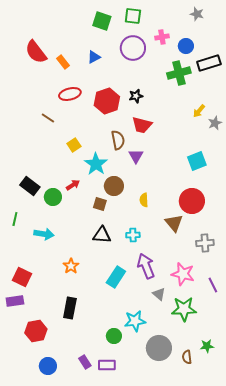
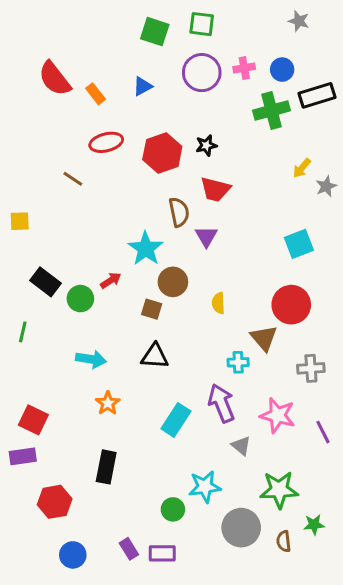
pink cross: (162, 37) -> (244, 68), moved
yellow square: (74, 145) -> (20, 221), moved, turned 32
cyan arrow: (44, 234) -> (91, 359), moved
cyan cross: (133, 235) -> (238, 362), moved
green star: (184, 309) -> (279, 490), moved

